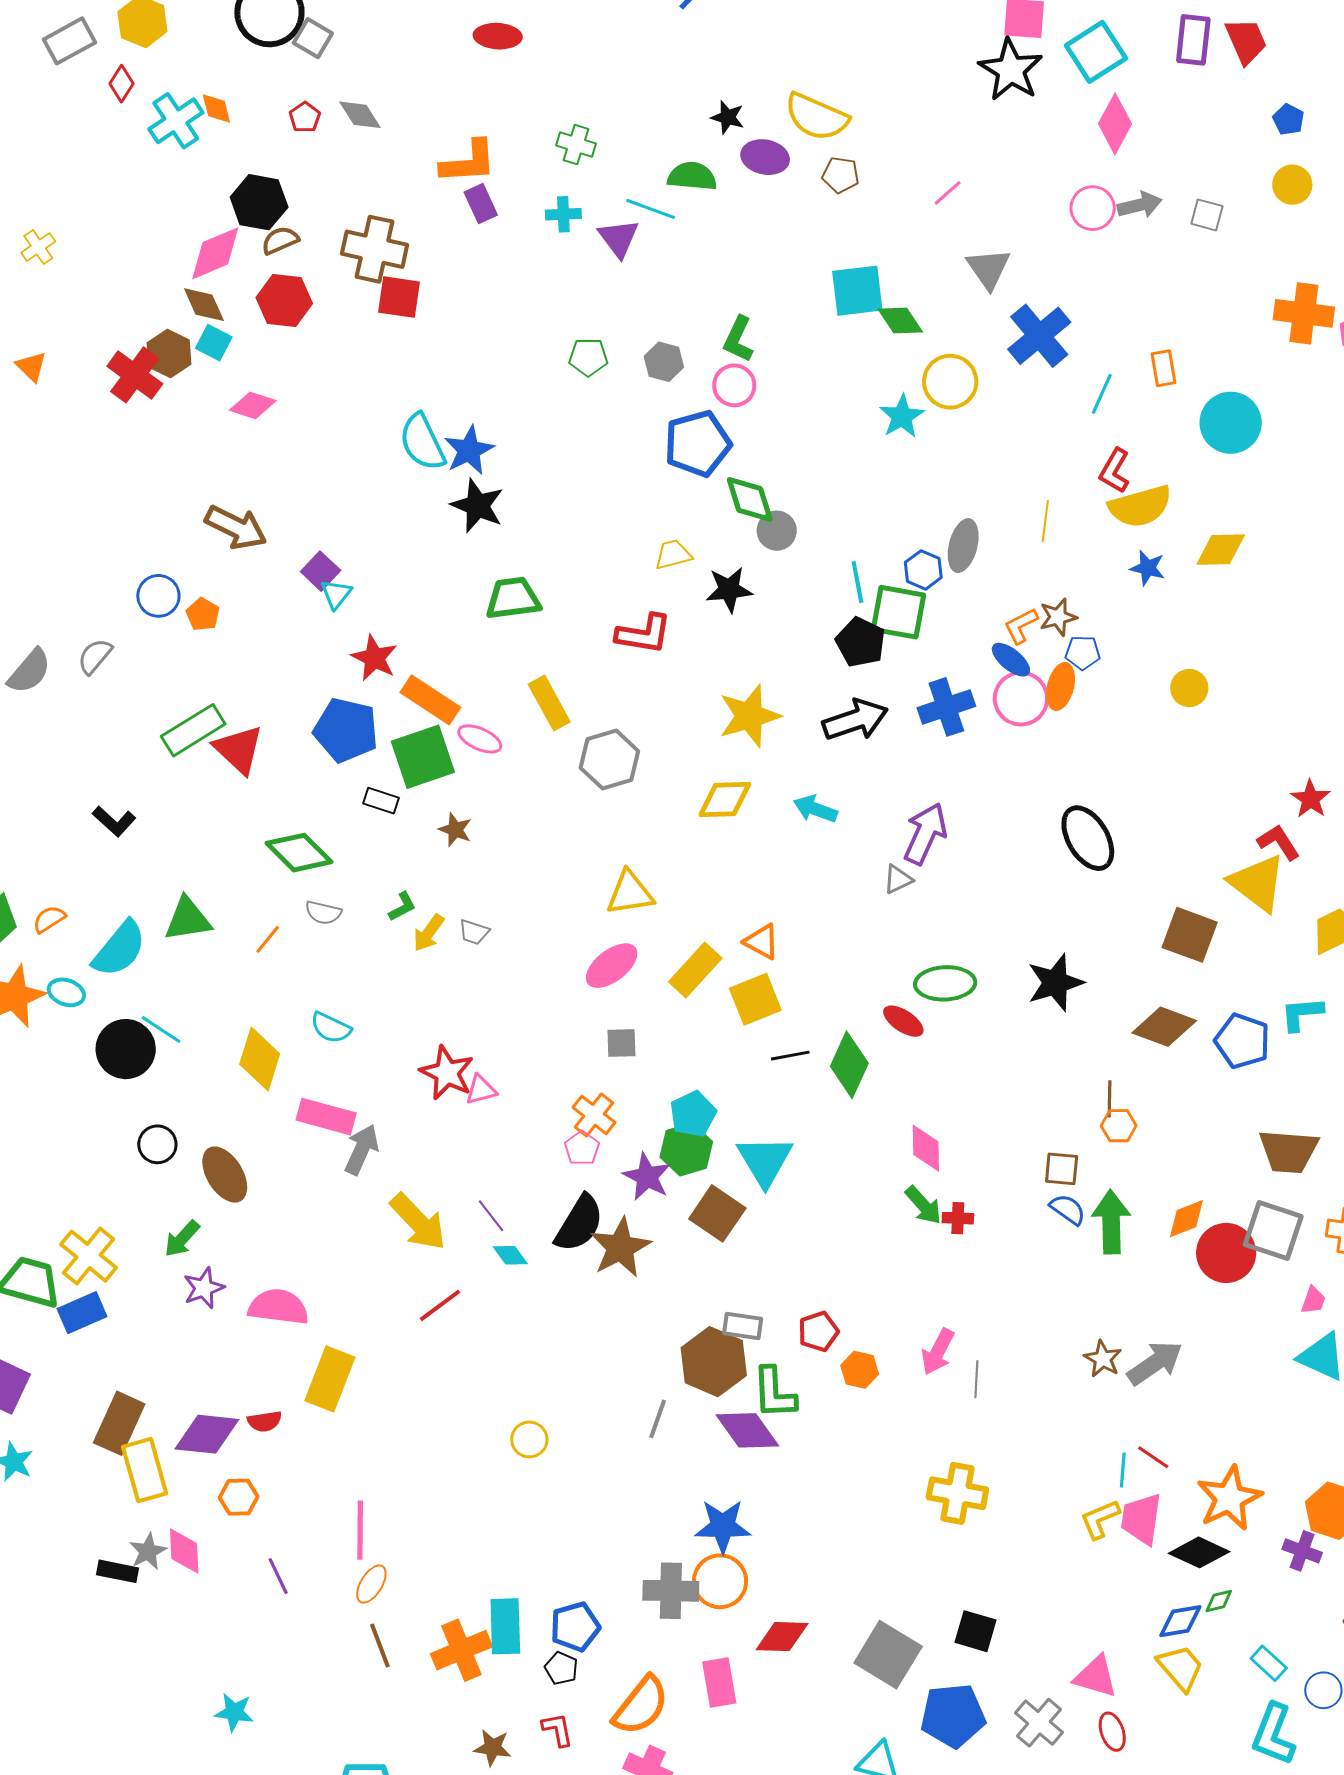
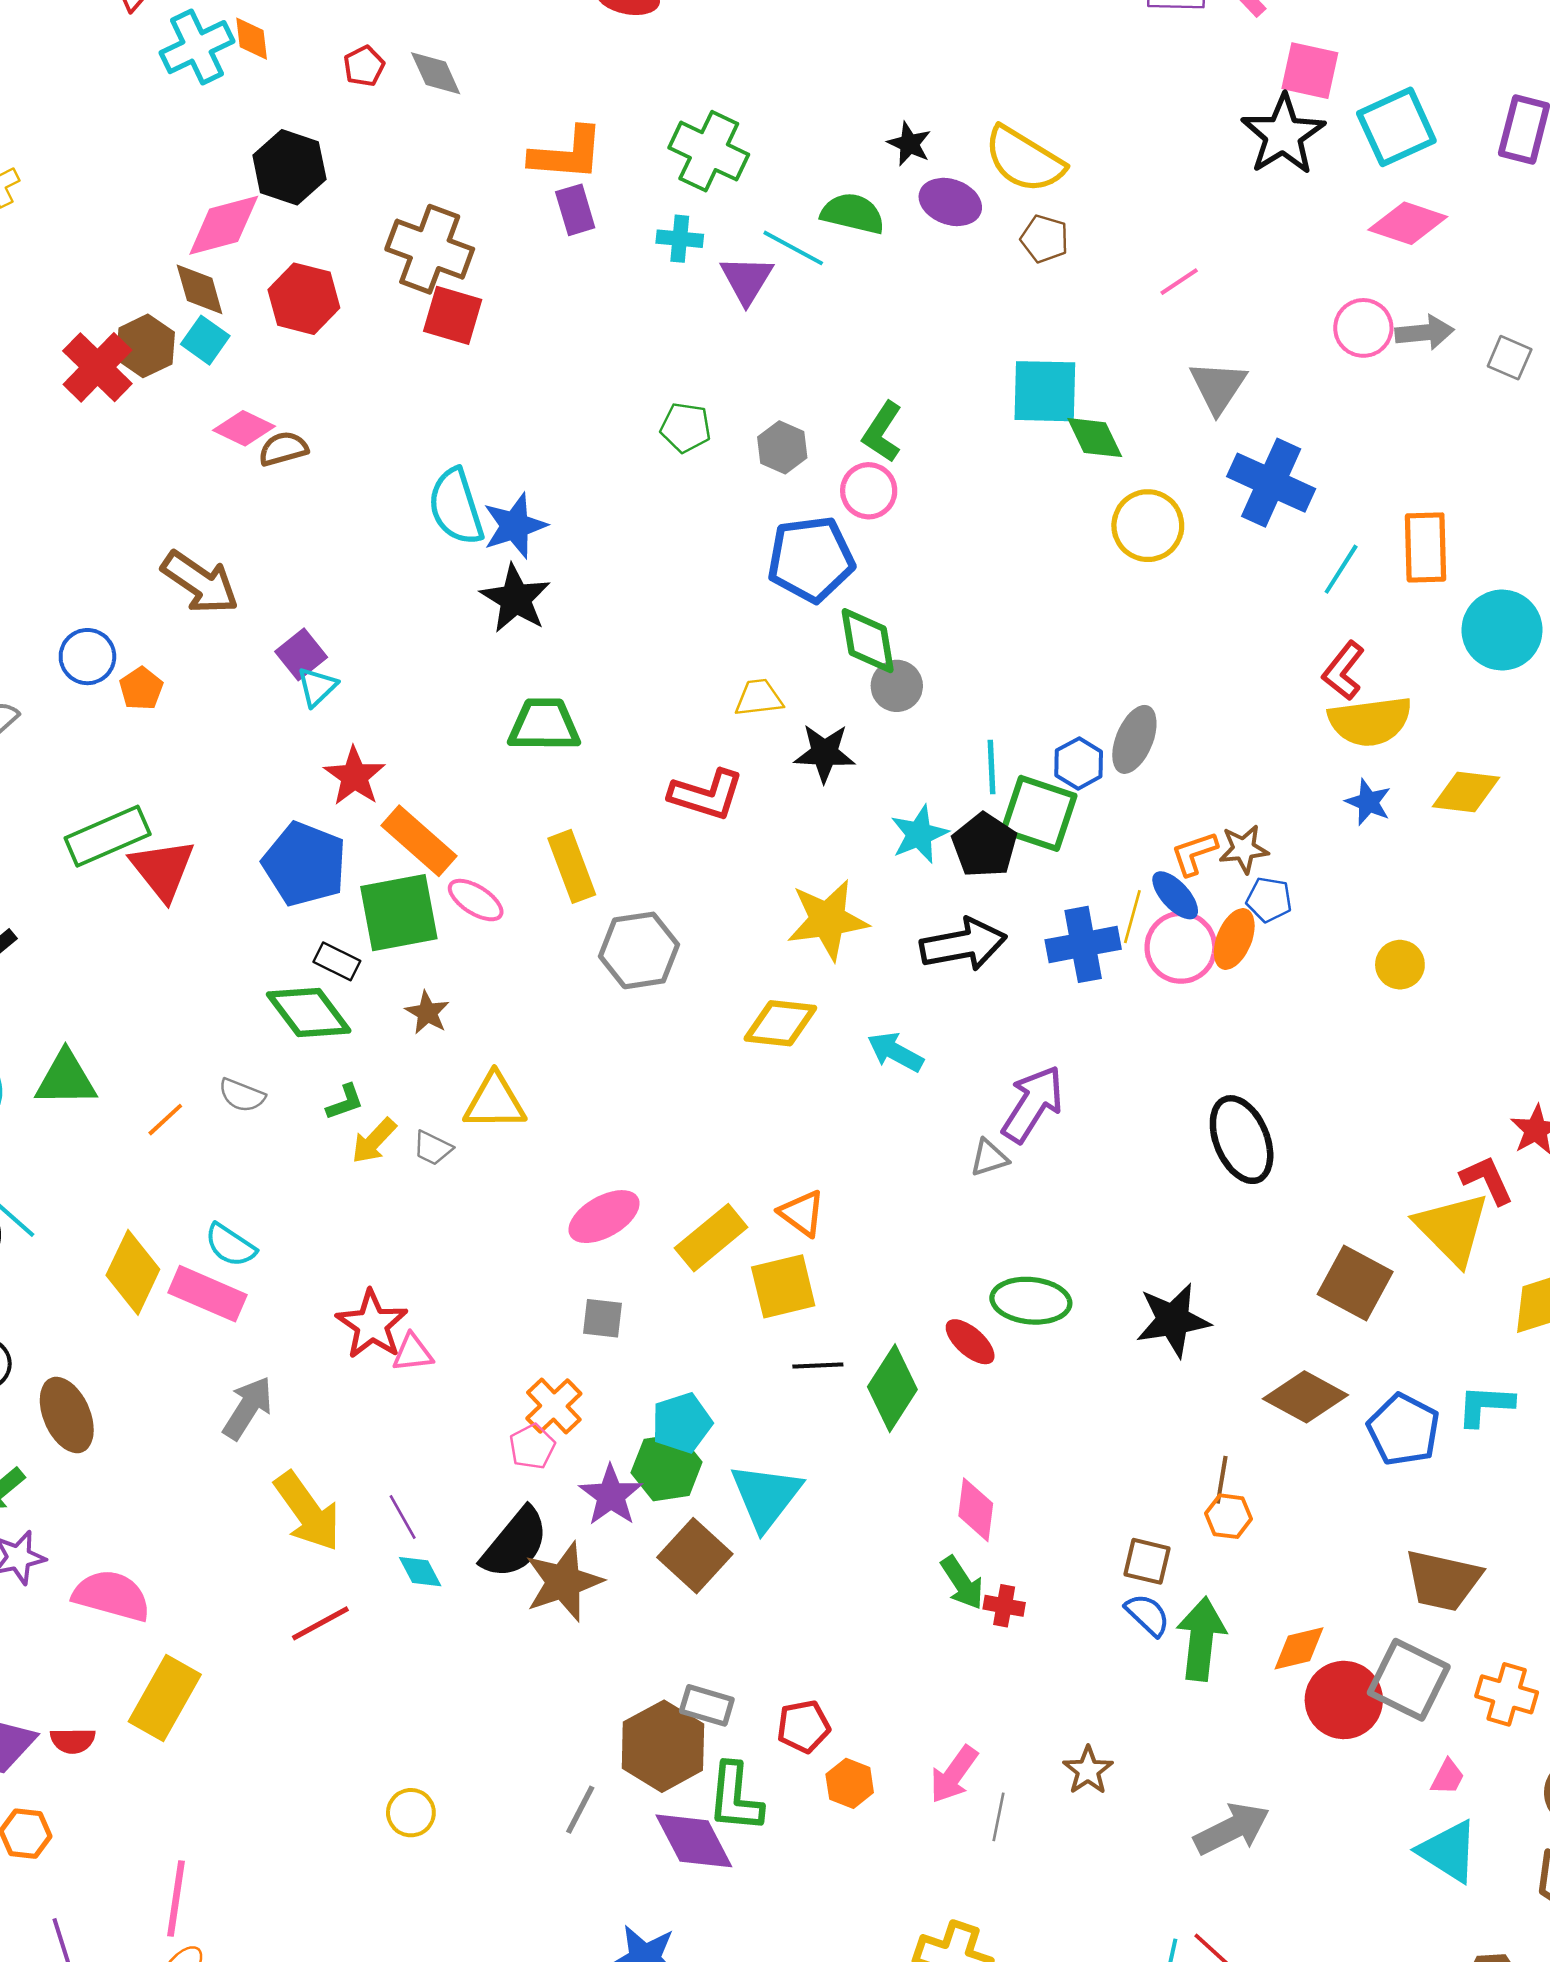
pink diamond: (1115, 124) -> (1408, 223), turned 72
green cross: (576, 145) -> (709, 151), size x1.5
brown semicircle: (280, 240) -> (283, 449), moved
blue cross: (1039, 336) -> (1271, 483), turned -34
orange rectangle: (1164, 368) -> (1426, 547), size x1.5
cyan star: (902, 416) -> (919, 834), moved
yellow line: (1045, 521) -> (1132, 917), moved
green diamond: (299, 853) -> (309, 1013), moved
yellow triangle: (630, 893) -> (495, 1102), moved
pink rectangle: (326, 1117) -> (207, 1294), moved
brown star: (1103, 1359) -> (1088, 1770), moved

